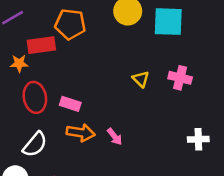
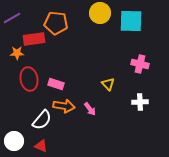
yellow triangle: (141, 79) -> (108, 84), moved
white cross: (198, 139) -> (140, 102), moved
white semicircle: (35, 144) -> (42, 120), moved

